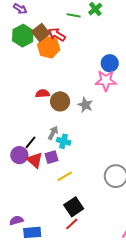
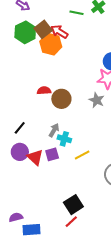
gray star: (85, 105) -> (97, 100), moved
black line: (31, 142) -> (20, 128), moved
yellow line: (65, 176) -> (82, 155), moved

